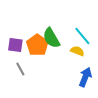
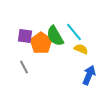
cyan line: (82, 36) -> (74, 32), moved
purple square: (15, 45) -> (25, 36), moved

